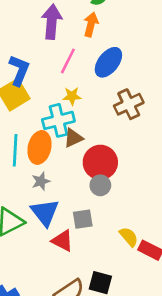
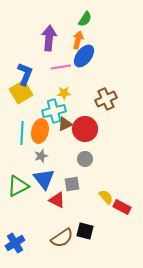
pink line: (68, 61) -> (61, 67), turned 54
blue ellipse: (108, 62) -> (84, 56), moved
red circle: (100, 162) -> (85, 129), moved

